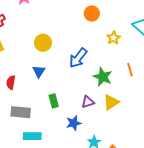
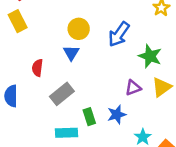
yellow circle: (43, 43) -> (79, 29), moved
green rectangle: (54, 101) -> (89, 117), moved
gray rectangle: (21, 112) -> (62, 94), moved, turned -42

